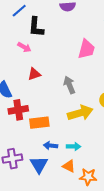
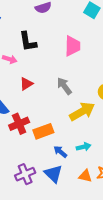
black L-shape: (36, 27) -> (28, 42), moved
blue arrow: (50, 146) -> (60, 152), turned 48
orange triangle: (69, 166) -> (85, 176), moved

